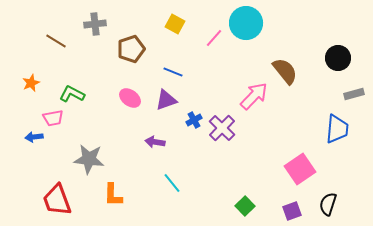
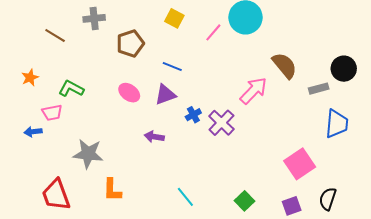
black circle: (338, 58) -> (344, 69), moved
gray rectangle: (354, 94) -> (319, 89), moved
cyan line: (172, 183) -> (185, 197), moved

